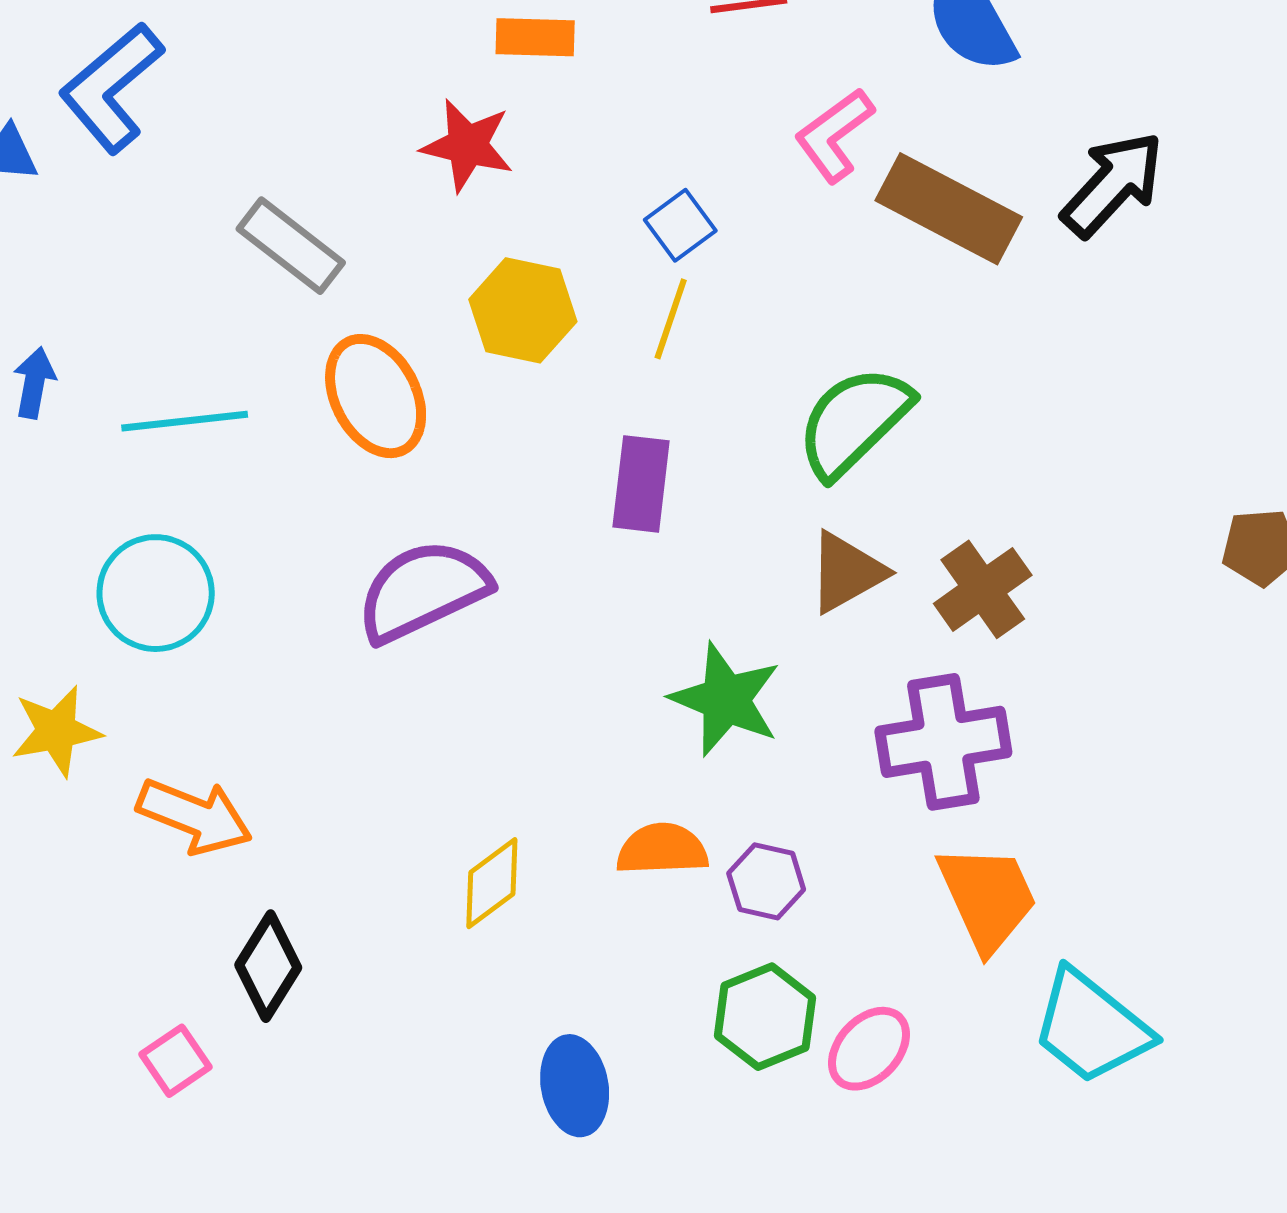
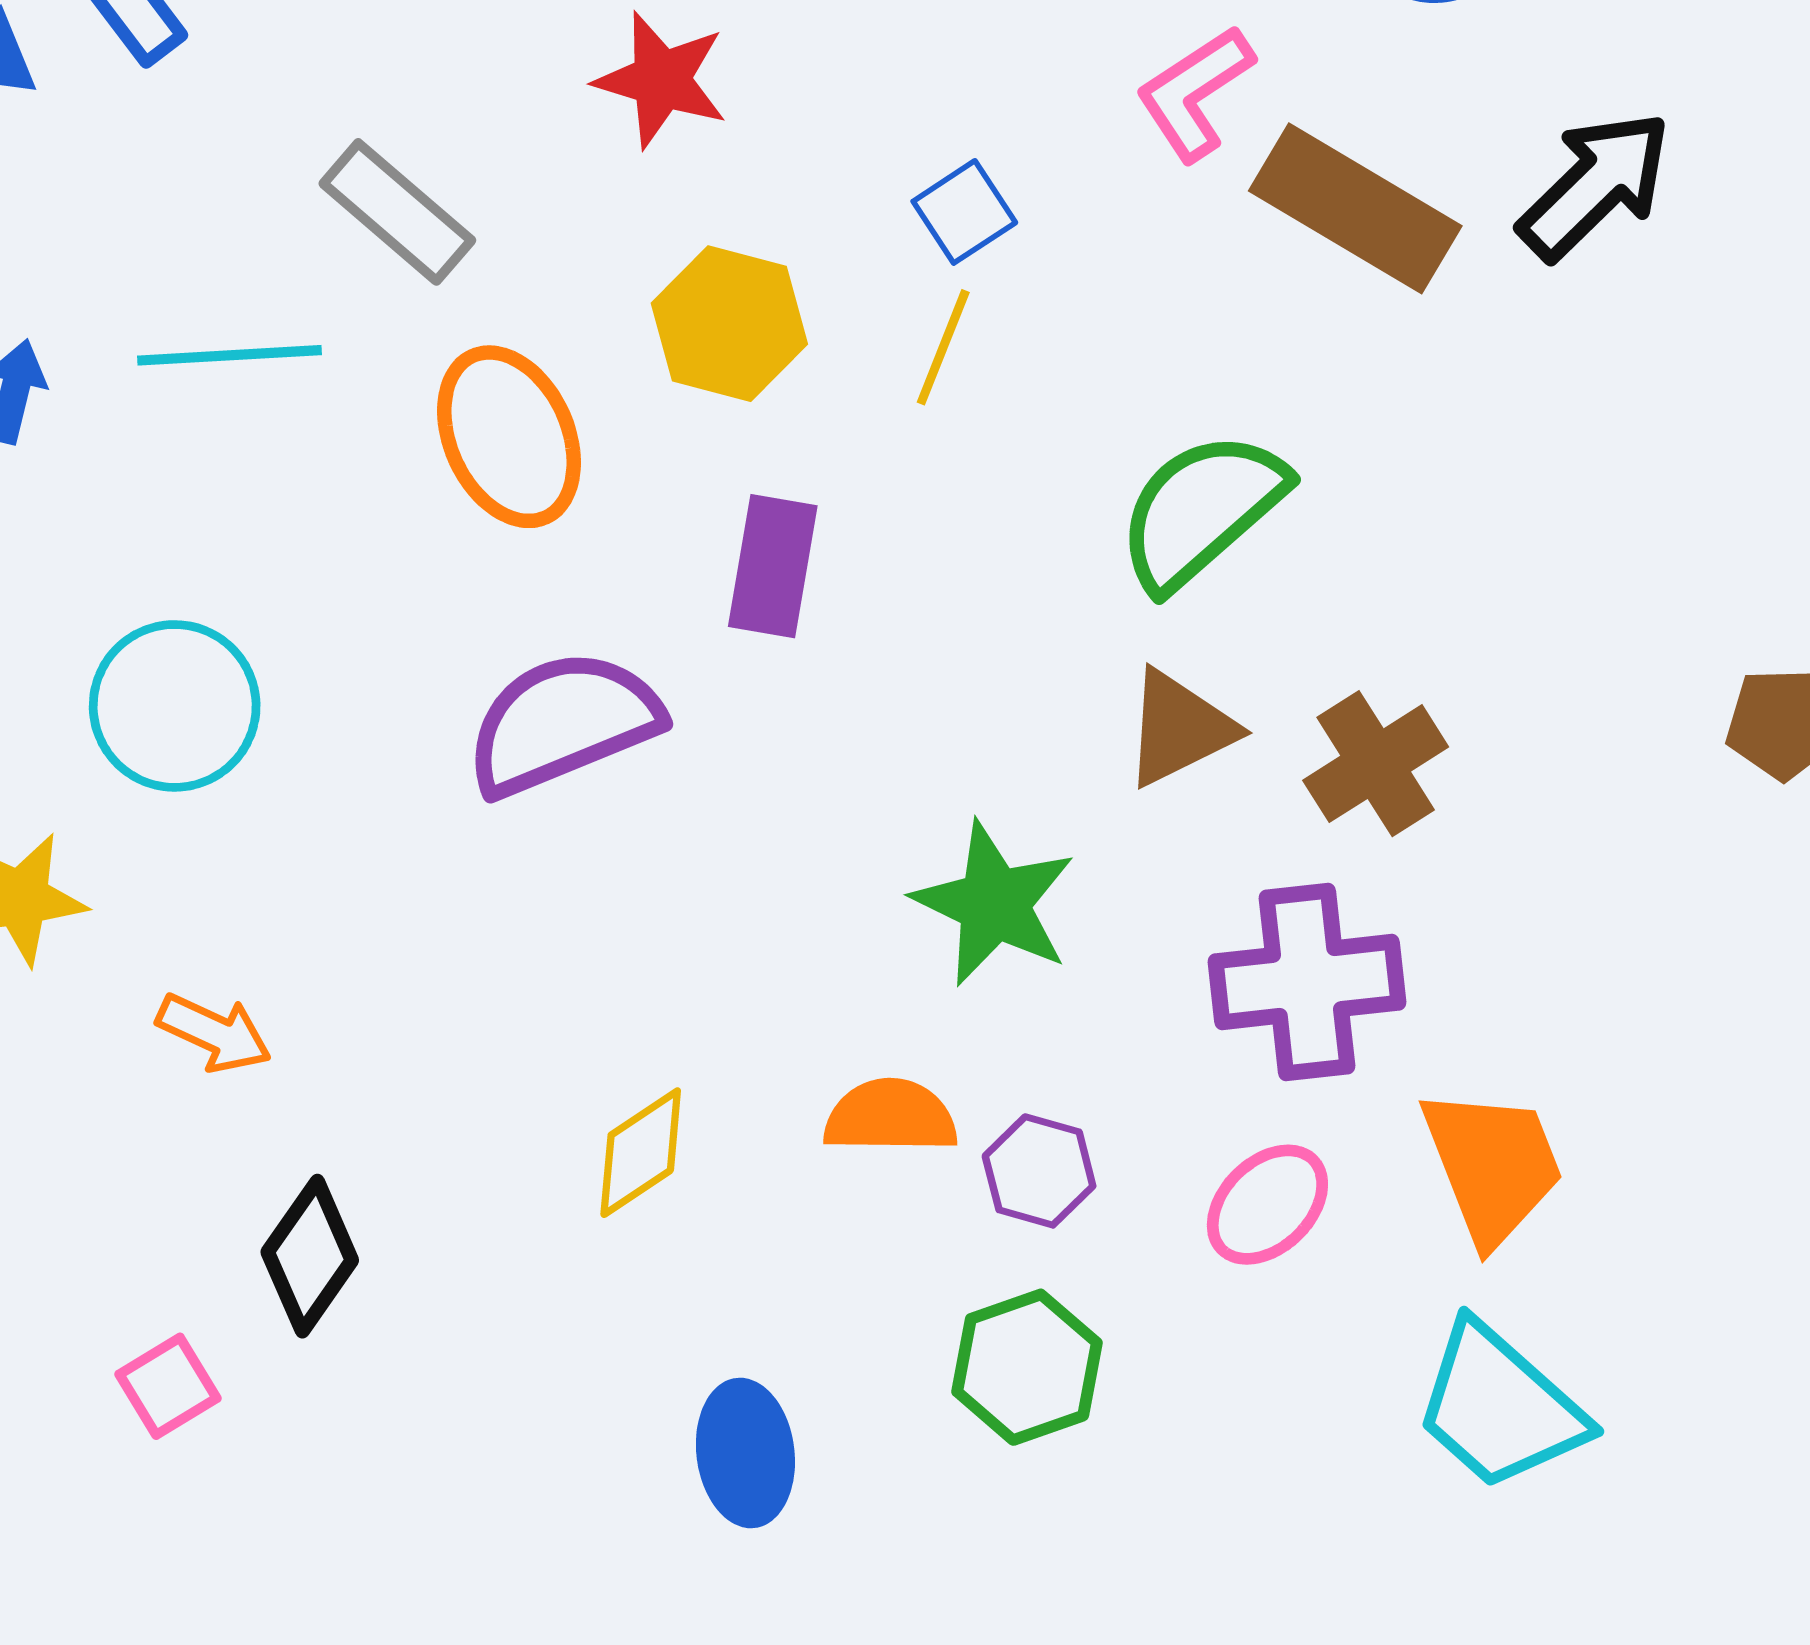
cyan line: (185, 421) -> (229, 355), moved
purple rectangle: (641, 484) -> (773, 566), moved
orange arrow: (194, 816) -> (214, 1033), size x0.7
orange trapezoid: (987, 898) -> (1493, 1166), moved
pink ellipse: (869, 1049) -> (1267, 1205), moved

